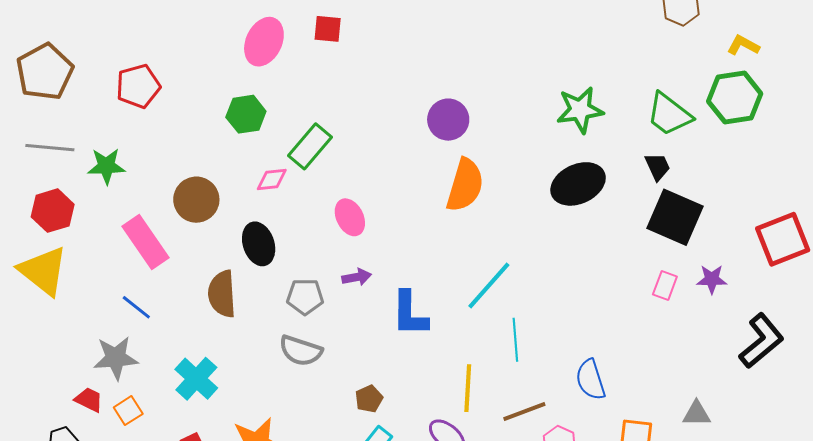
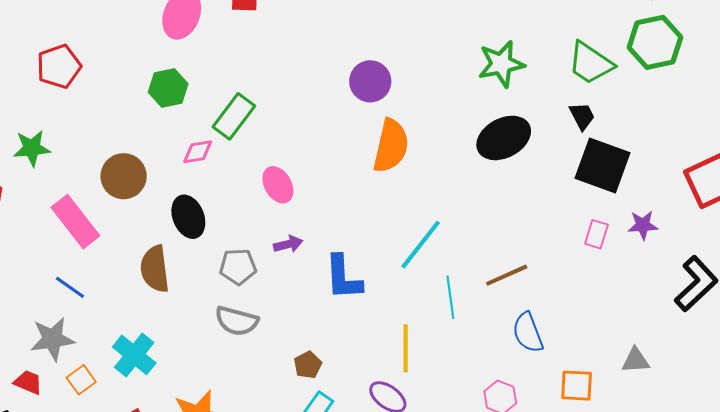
orange square: (128, 411) -> (81, 380), moved
brown line: (524, 412) -> (507, 275), moved

